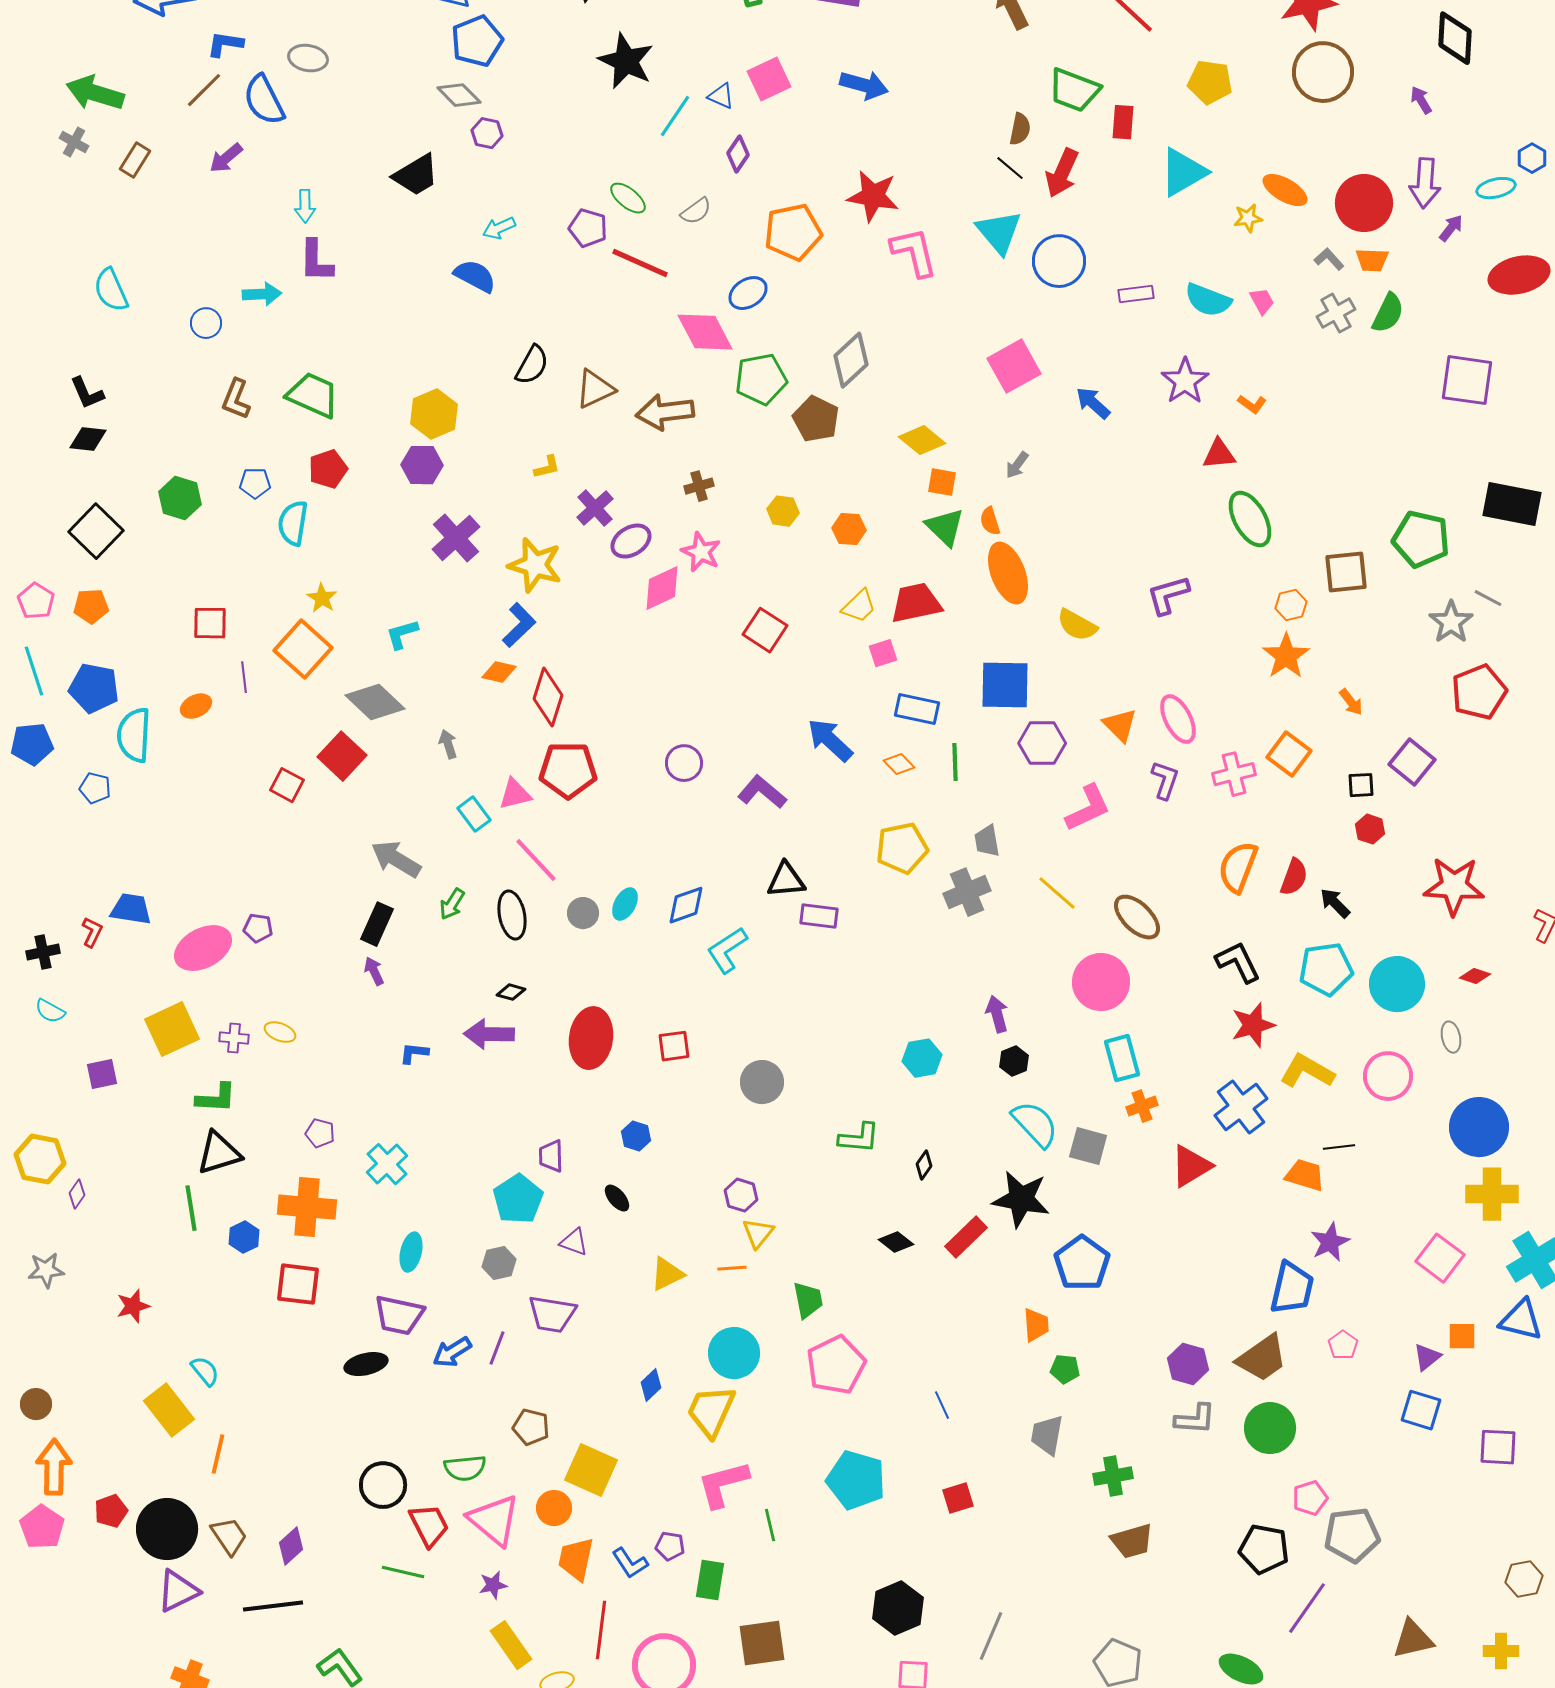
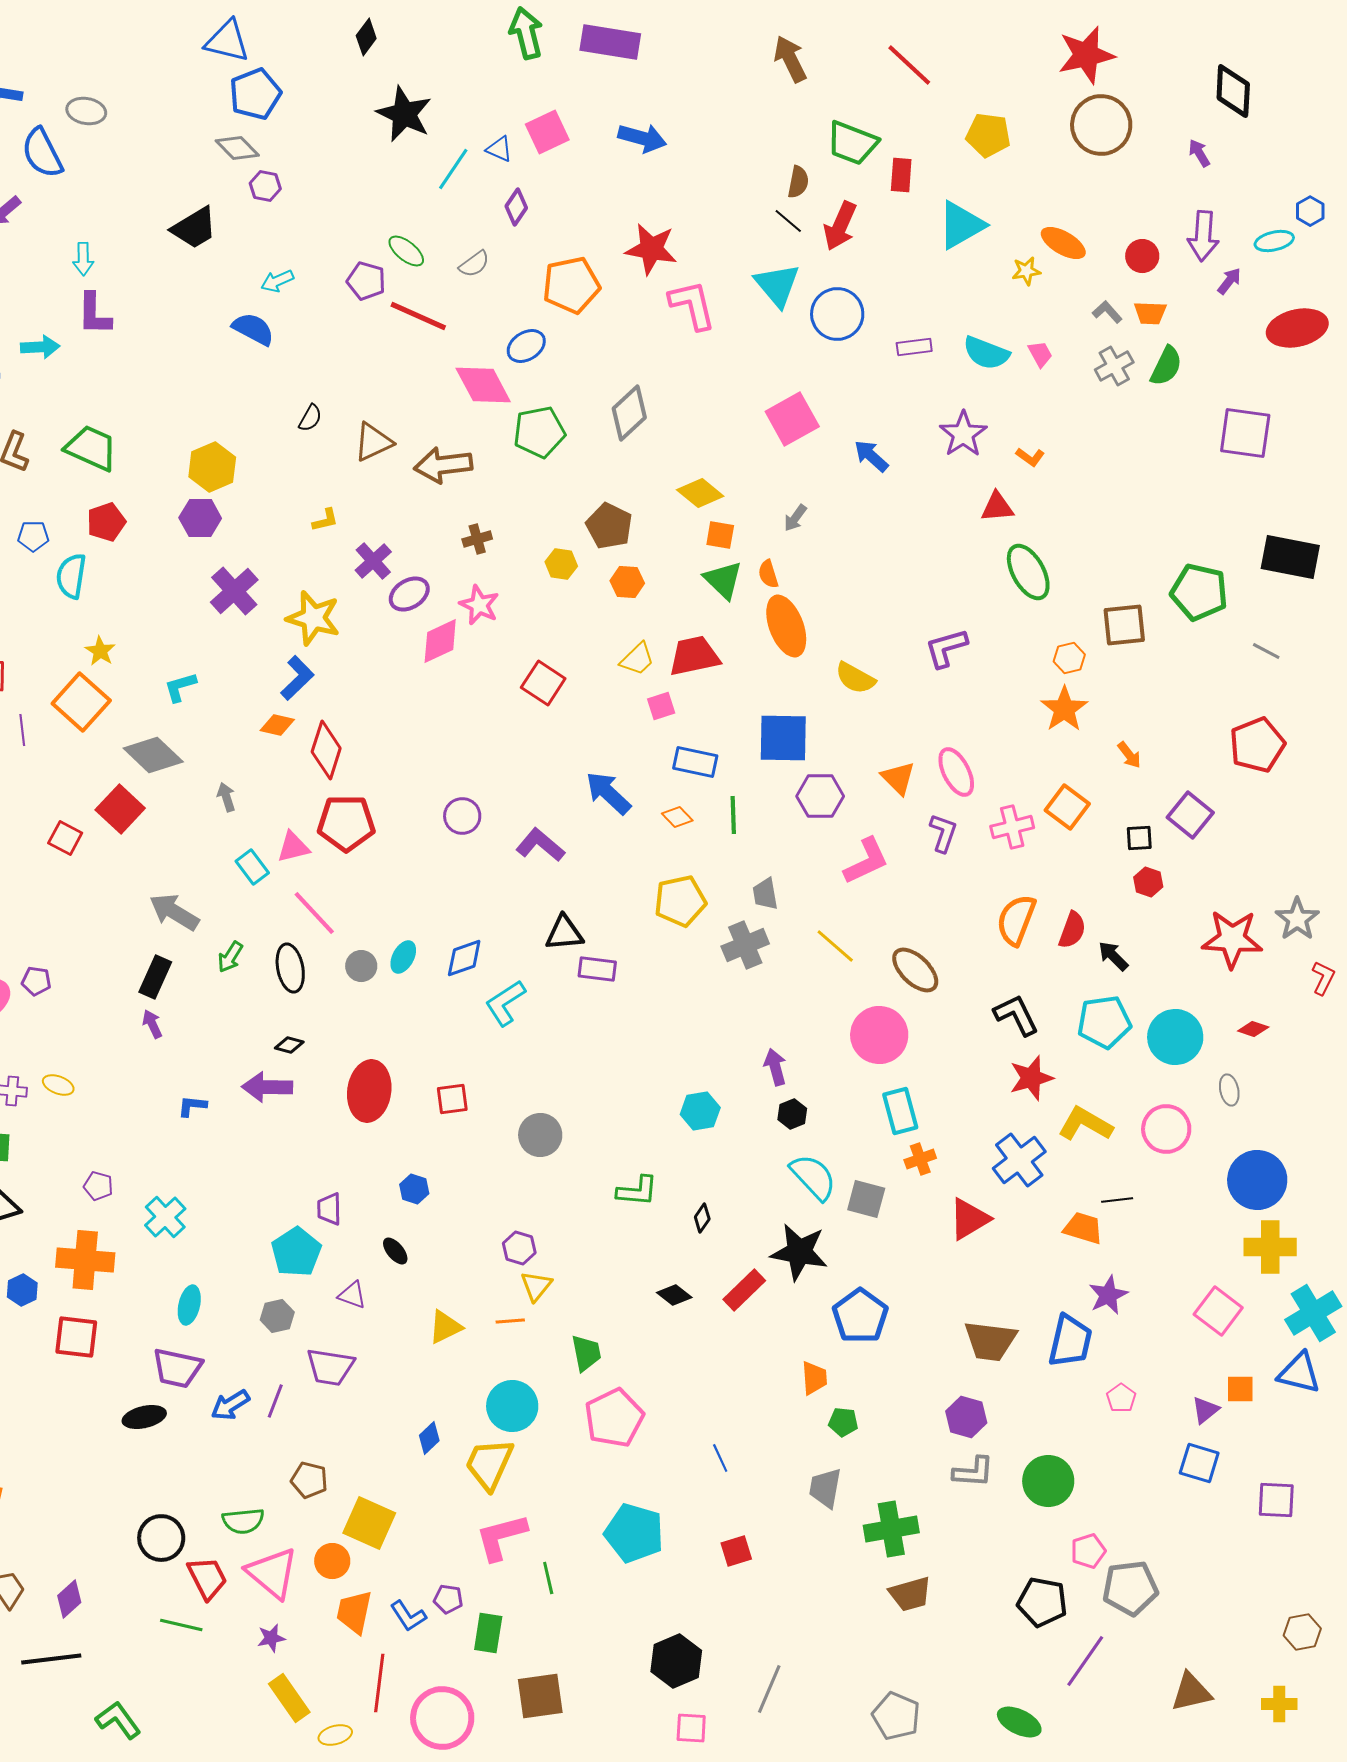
red circle: (1364, 203) -> (1142, 256), size x0.6
black semicircle: (532, 365) -> (310, 418), size x0.7
brown pentagon: (816, 419) -> (609, 526), moved
gray star: (1451, 622) -> (1297, 919), moved
brown trapezoid: (1262, 1358) -> (990, 1341), moved, turned 42
green cross: (1113, 1476) -> (891, 1529), size x1.4

